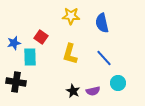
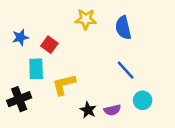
blue star: (14, 43) -> (20, 37), moved
yellow L-shape: (70, 54) -> (64, 85), moved, turned 60
black cross: (16, 82) -> (19, 99), turned -30

